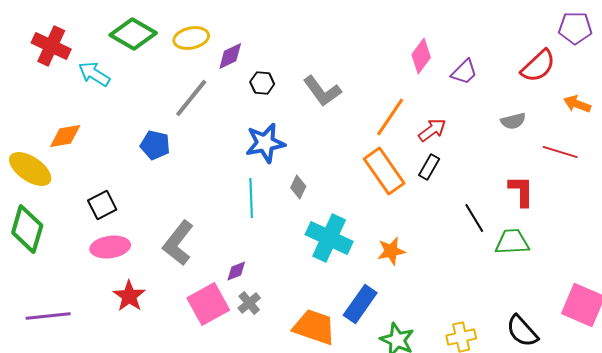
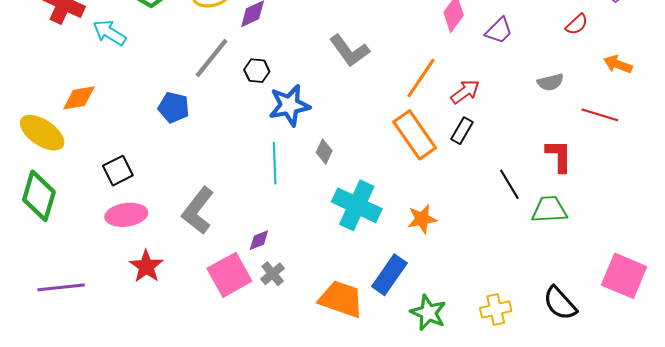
red semicircle: (538, 66) -> (577, 24), size x0.6
black hexagon: (262, 83) -> (257, 71), moved

